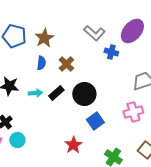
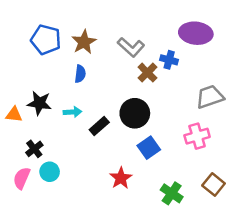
purple ellipse: (132, 31) -> (196, 33), turned 55
gray L-shape: (94, 33) -> (131, 47), moved
brown cross: (66, 64) -> (147, 73), moved
black rectangle: (56, 93) -> (99, 126), moved

